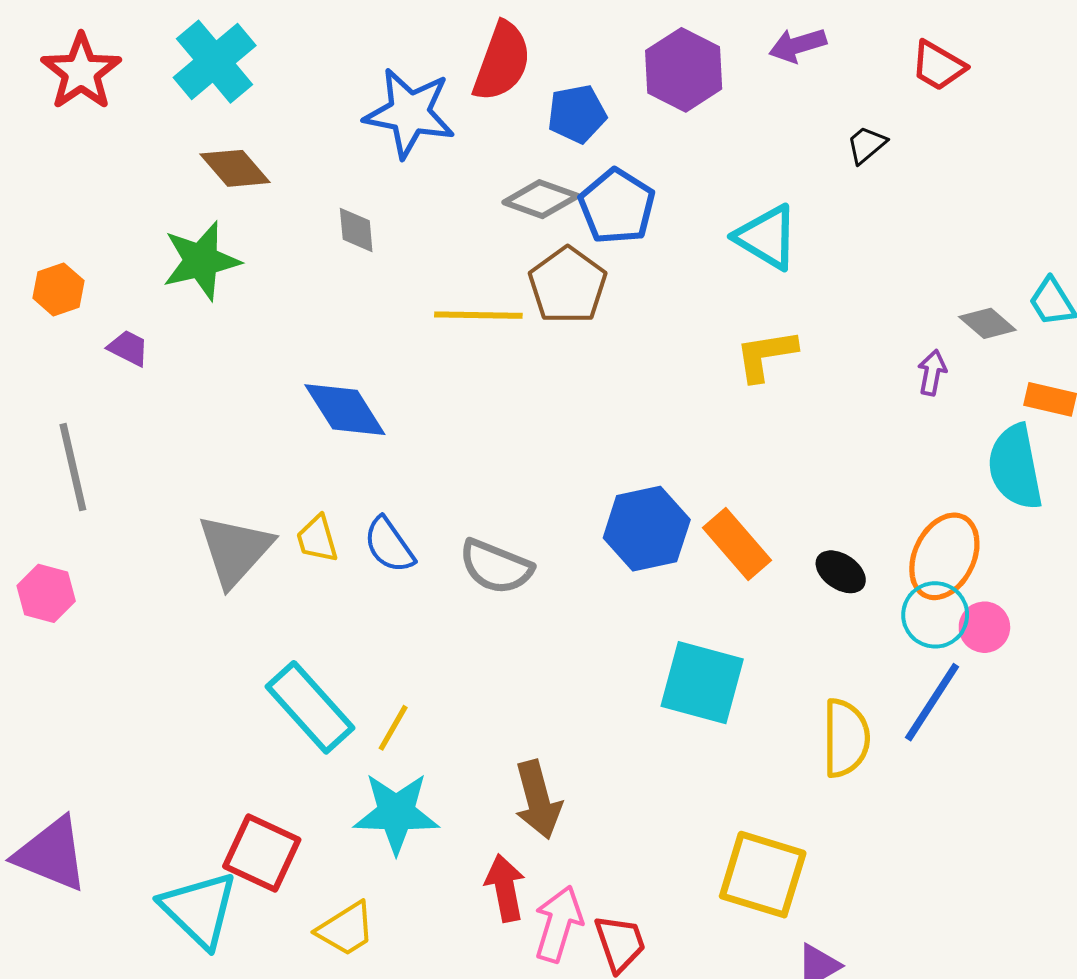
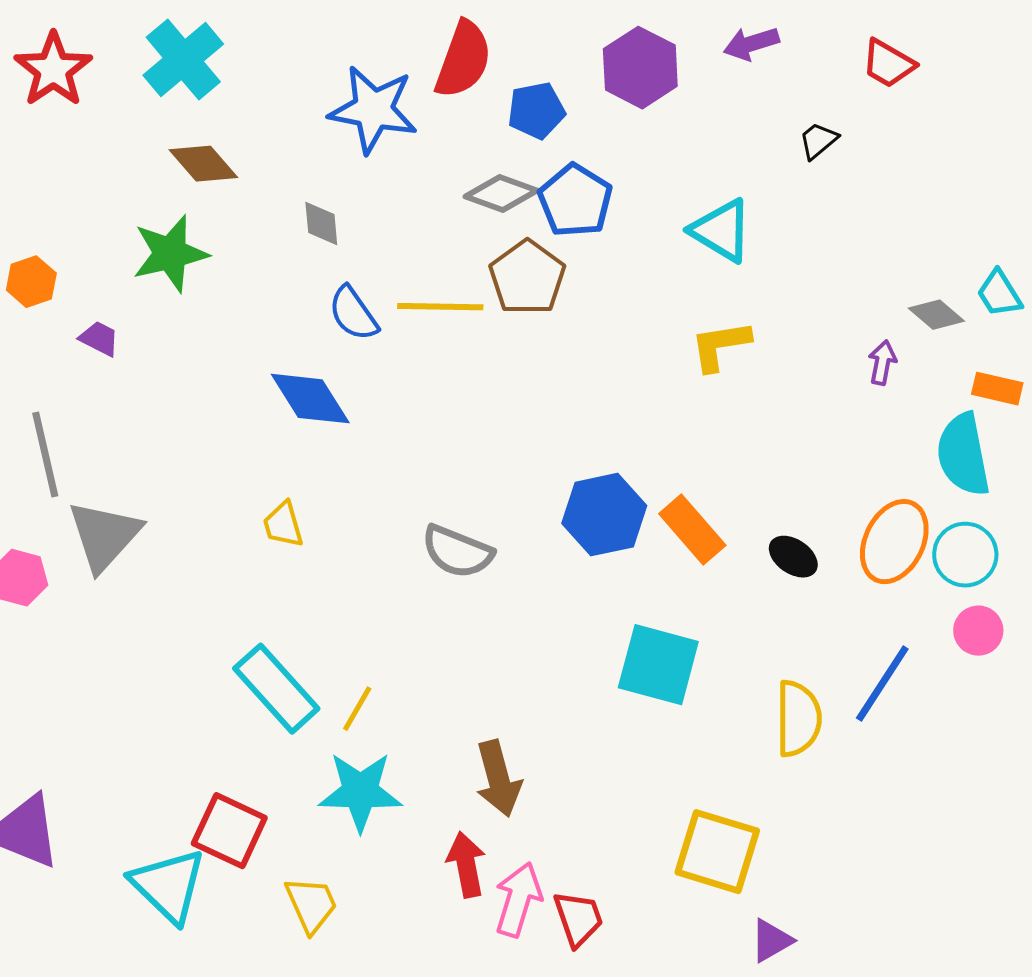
blue semicircle: (389, 545) -> (353, 314), moved
gray triangle: (235, 550) -> (104, 536), moved
cyan circle: (935, 615) -> (965, 555), moved
pink circle: (984, 627) -> (978, 631), moved
yellow trapezoid: (346, 929) -> (311, 905), turned -82

